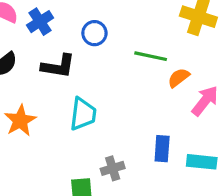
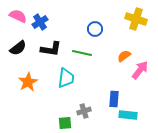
blue circle: (94, 33) -> (95, 29), moved
green line: (151, 56) -> (82, 53), moved
cyan rectangle: (202, 162) -> (128, 115), moved

